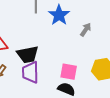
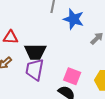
blue star: (59, 15) -> (74, 19), turned -30

